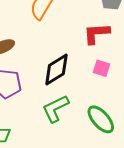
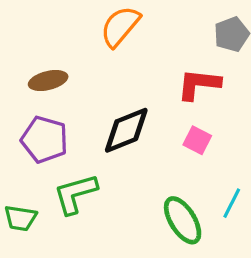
green L-shape: (55, 109) -> (75, 194), moved

